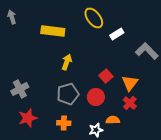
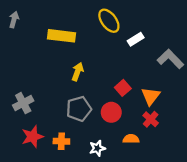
gray arrow: (12, 17) -> (14, 20), turned 32
orange cross: (64, 123) -> (61, 141), moved
white star: (96, 130) -> (97, 148), moved

